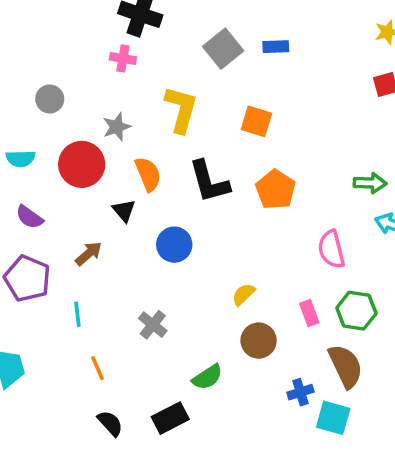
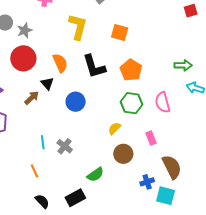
gray star: (117, 127) -> (25, 30), moved
brown arrow: (89, 254) -> (32, 98), moved
green hexagon: (356, 311) -> (132, 103), moved
cyan line: (77, 314) -> (43, 142), moved

